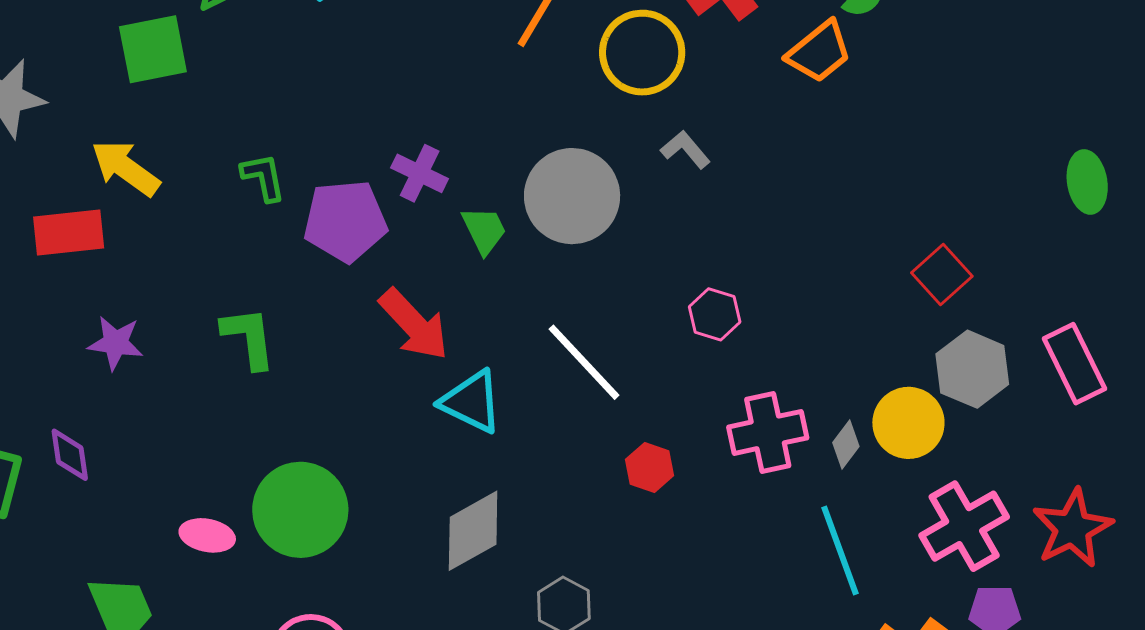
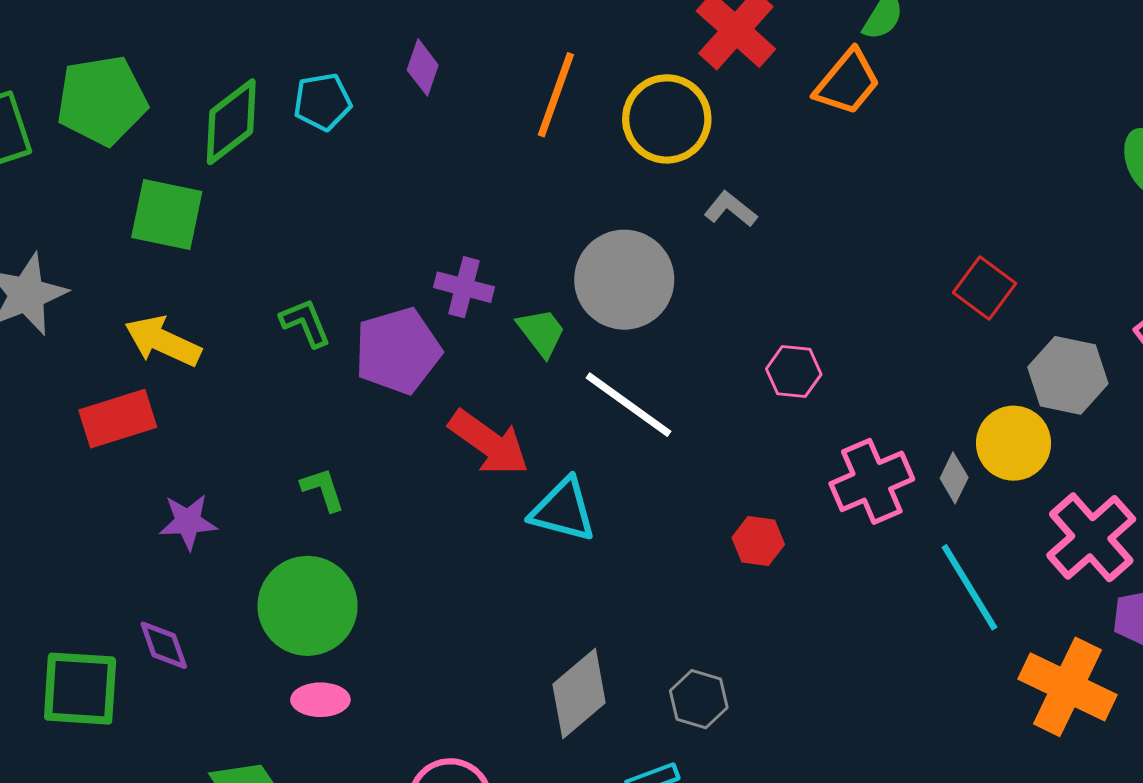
green square: (153, 49) -> (167, 214), turned 34
red square: (942, 275) -> (985, 288), moved
green L-shape: (249, 338) -> (323, 489), size x0.7
white line: (584, 362) -> (629, 405), moved
green circle: (300, 510) -> (308, 606), moved
gray diamond: (473, 531) -> (579, 694), moved

